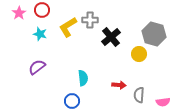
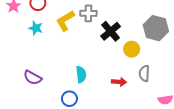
yellow circle: (139, 54) -> (132, 49), moved
purple semicircle: (37, 67) -> (33, 78), moved, turned -114
gray semicircle: (139, 95) -> (144, 73), moved

